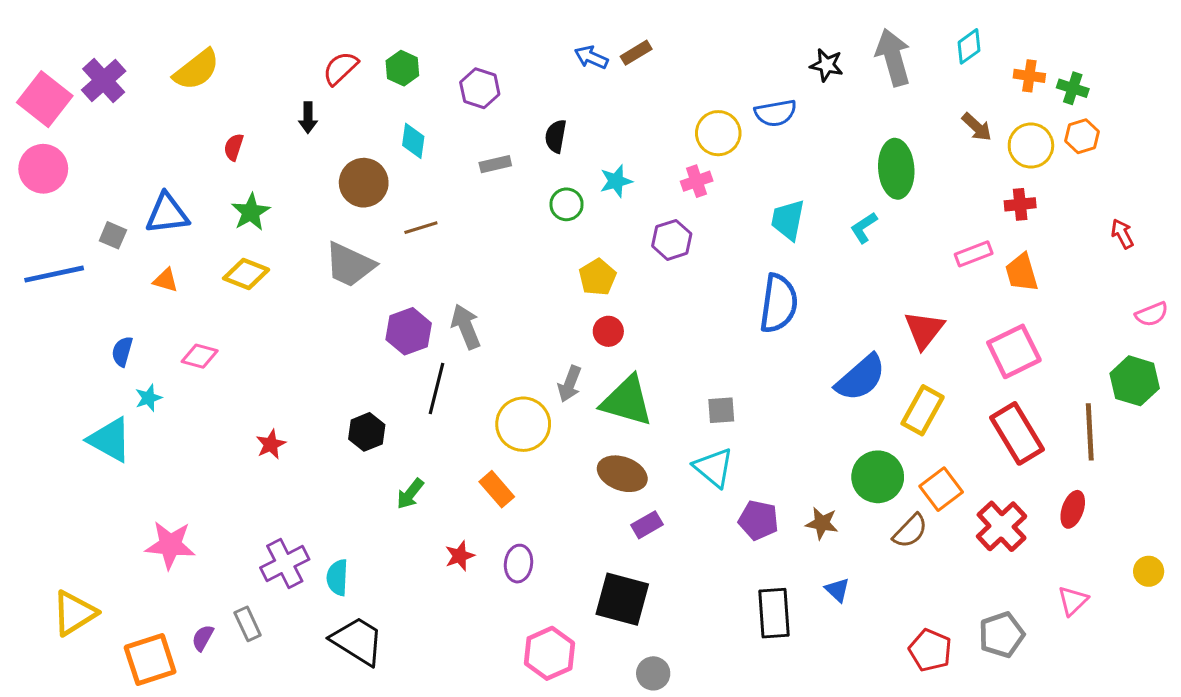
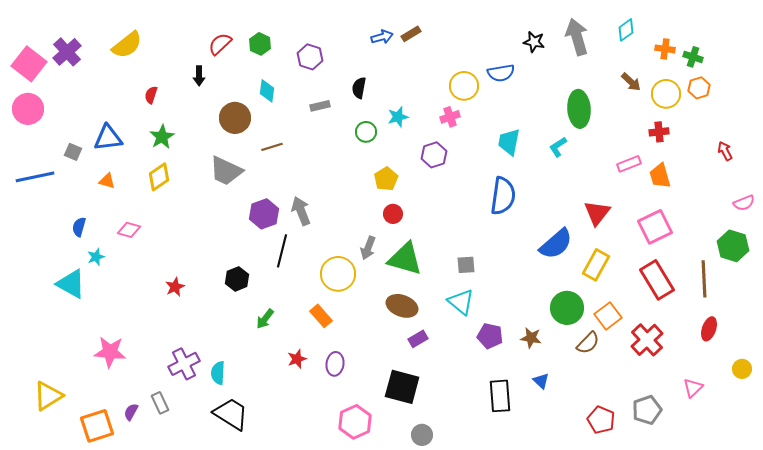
blue arrow: (591, 57) -> (382, 37), turned 140
yellow diamond: (246, 274) -> (159, 177), turned -56
red ellipse: (1073, 509) -> (709, 329), moved

